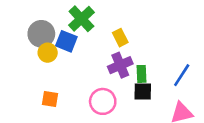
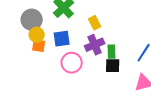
blue square: (66, 41) -> (62, 39), moved, turned -30
orange square: (50, 99) -> (39, 46), moved
pink circle: (103, 101) -> (72, 63), moved

